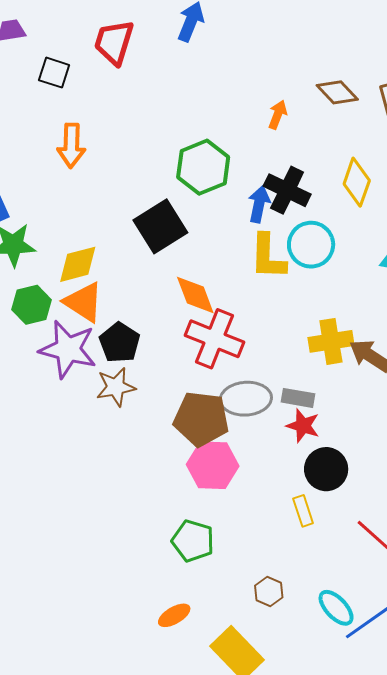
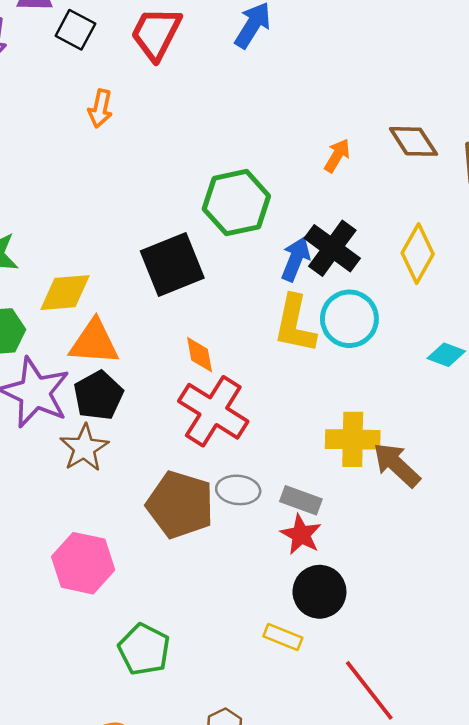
black square: (54, 73) -> (75, 30), moved
orange arrow: (71, 146) -> (100, 109), moved, size x0.7
orange diamond: (195, 295) -> (200, 355), size x0.7
orange triangle: (84, 302) -> (94, 342), moved, turned -39
brown star: (116, 387) -> (84, 448), turned -30
gray ellipse: (246, 399) -> (238, 490), size x0.7
pink hexagon: (213, 465) -> (83, 563), moved
yellow rectangle: (303, 511) -> (283, 637), turned -60

